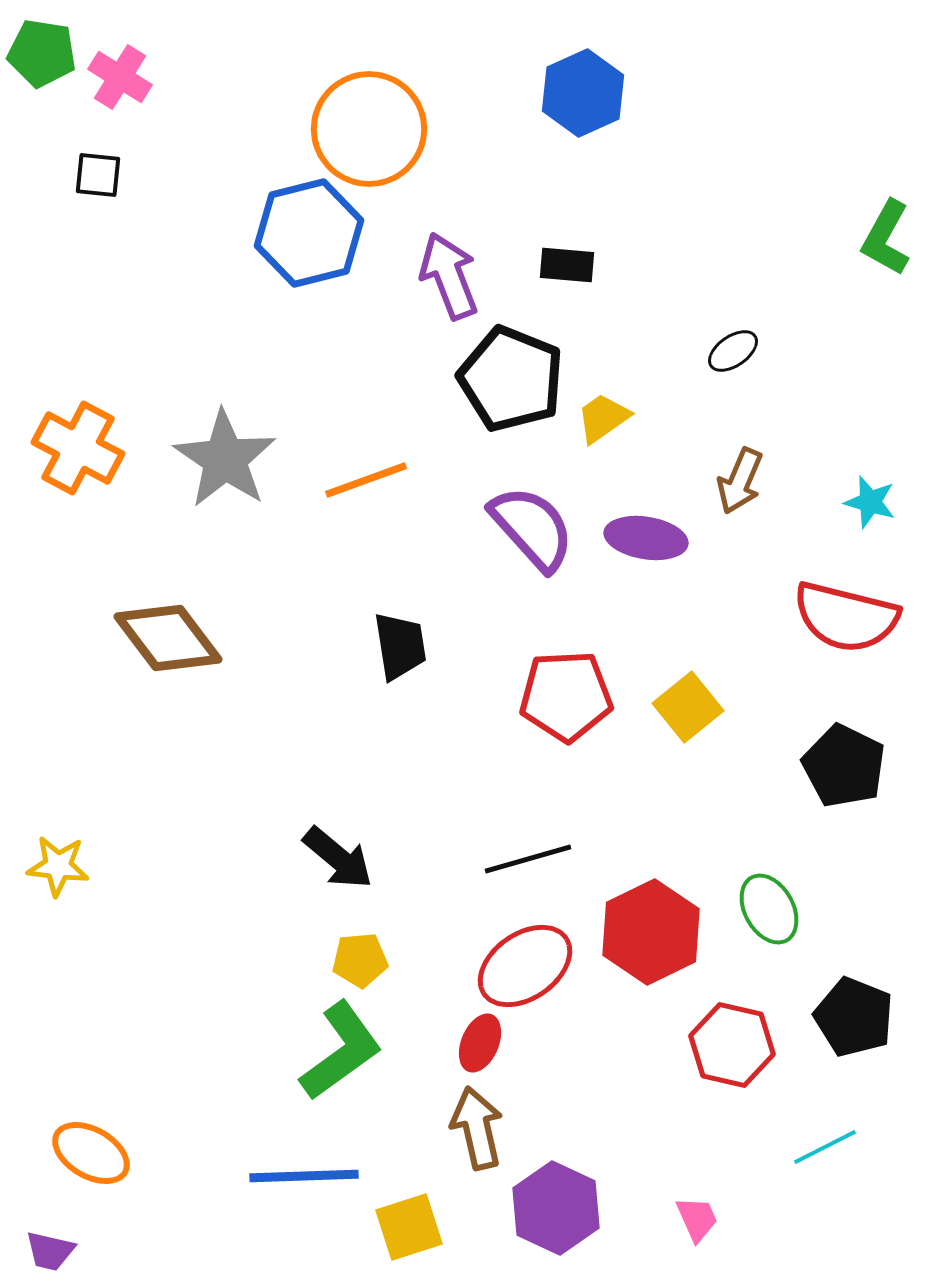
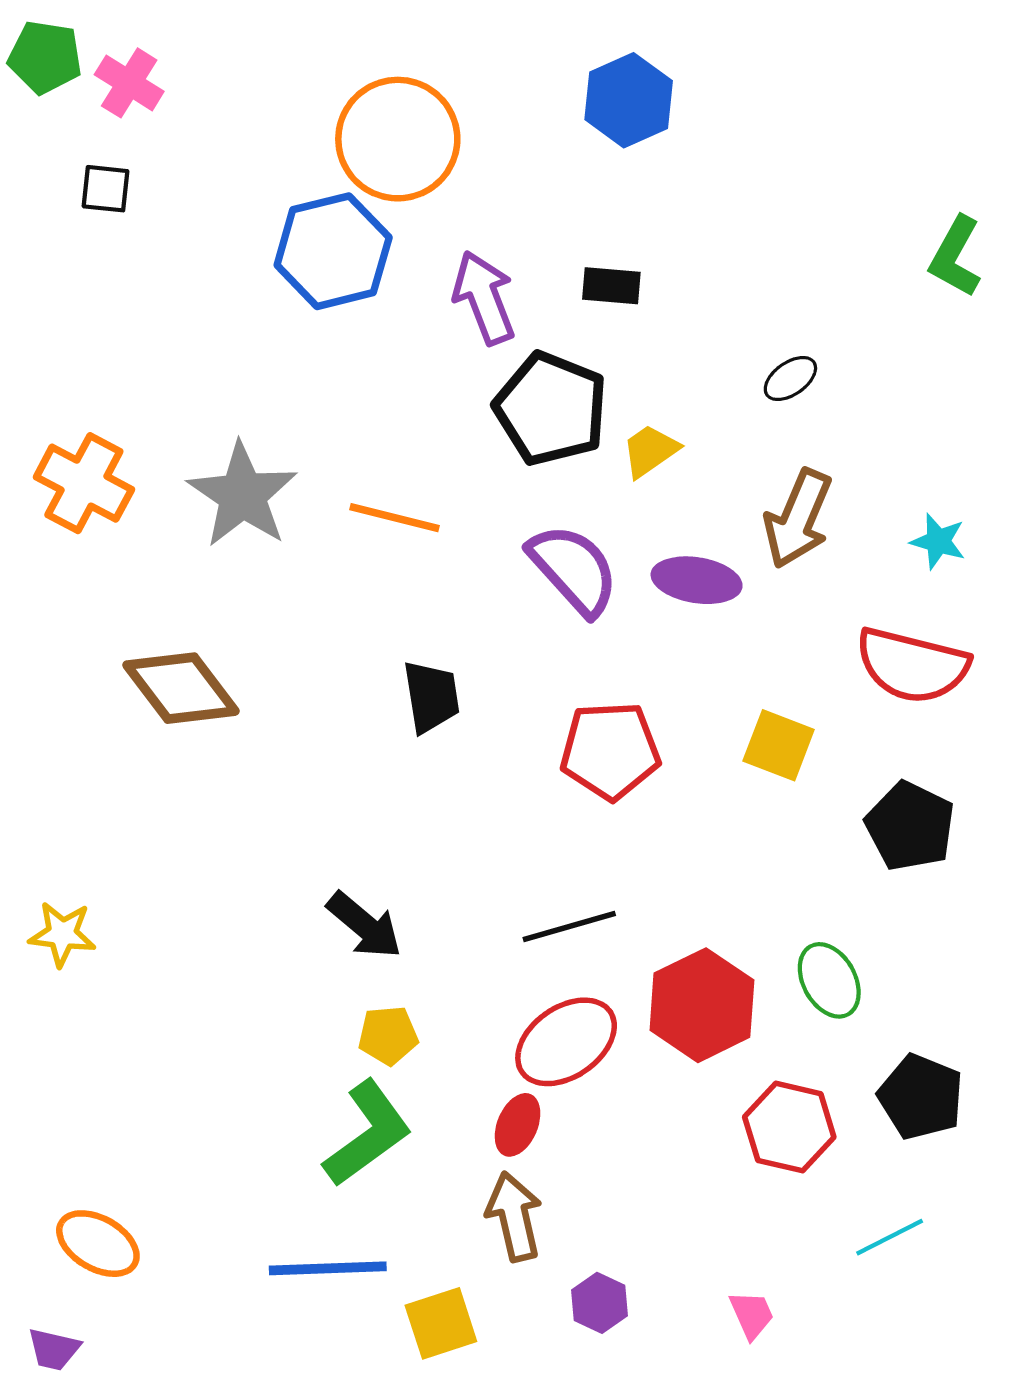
orange line: (366, 480) -> (395, 518), turned 34
brown arrow: (740, 481) -> (798, 519), size x1.4
yellow square: (688, 707) -> (779, 745), moved, turned -30
purple hexagon: (556, 1208) -> (599, 1303), size x0.6

